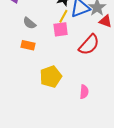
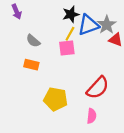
red semicircle: (89, 45) -> (98, 88), moved
yellow pentagon: (51, 77) -> (56, 99), turned 30

